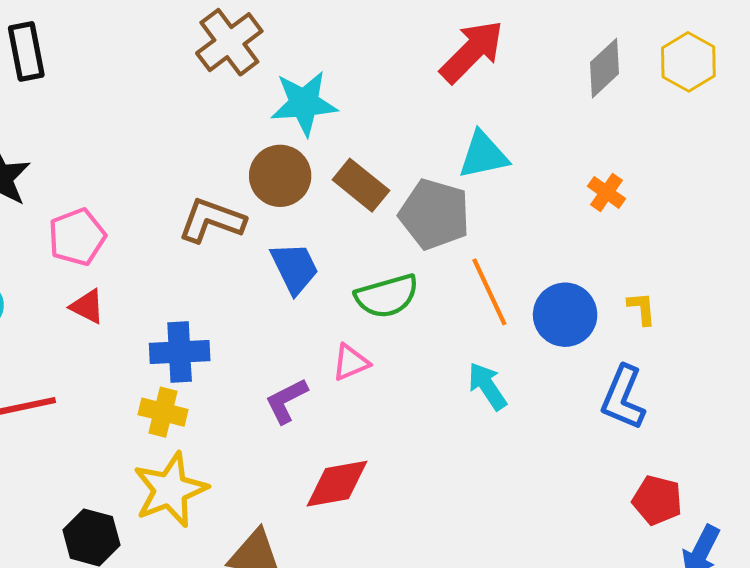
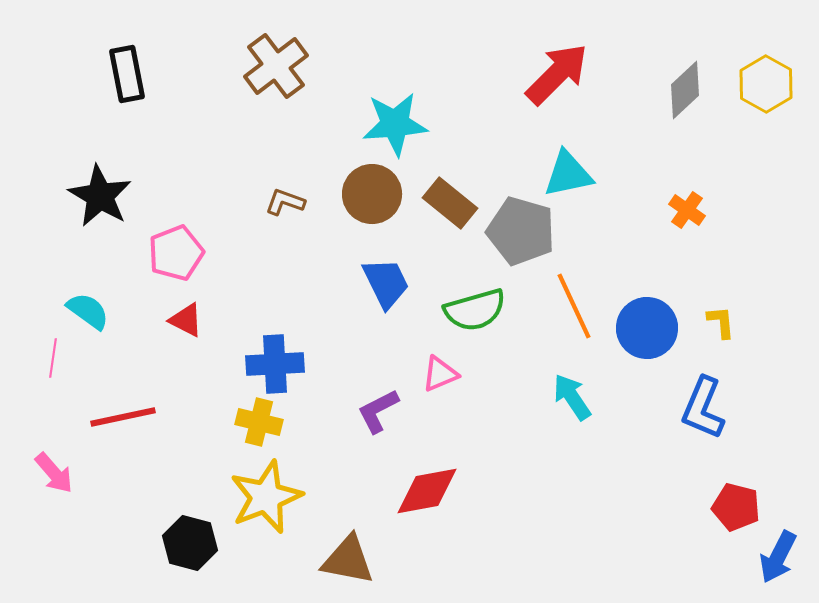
brown cross: (229, 42) -> (276, 66), moved
brown L-shape: (212, 220) -> (285, 202), moved, size x0.6

